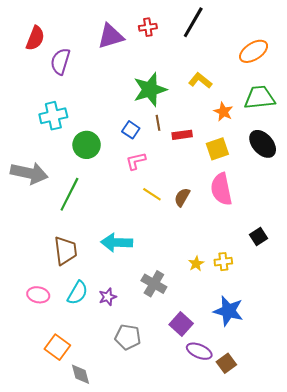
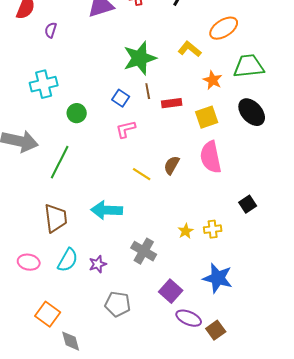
orange ellipse: (254, 51) -> (224, 28), moved
purple semicircle: (60, 61) -> (51, 30), size x0.6
green circle: (87, 145) -> (77, 113), size x0.7
yellow line: (152, 194) -> (142, 174), moved

